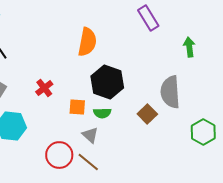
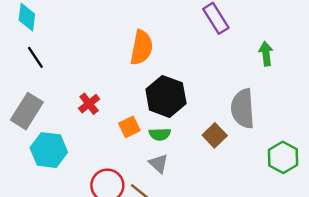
orange square: (77, 107) -> (129, 127), turned -30
gray triangle: (90, 135) -> (159, 163), moved

